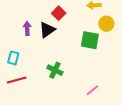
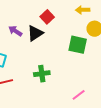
purple arrow: (27, 28) -> (15, 31), turned -56
green cross: (55, 70) -> (42, 74), turned -35

